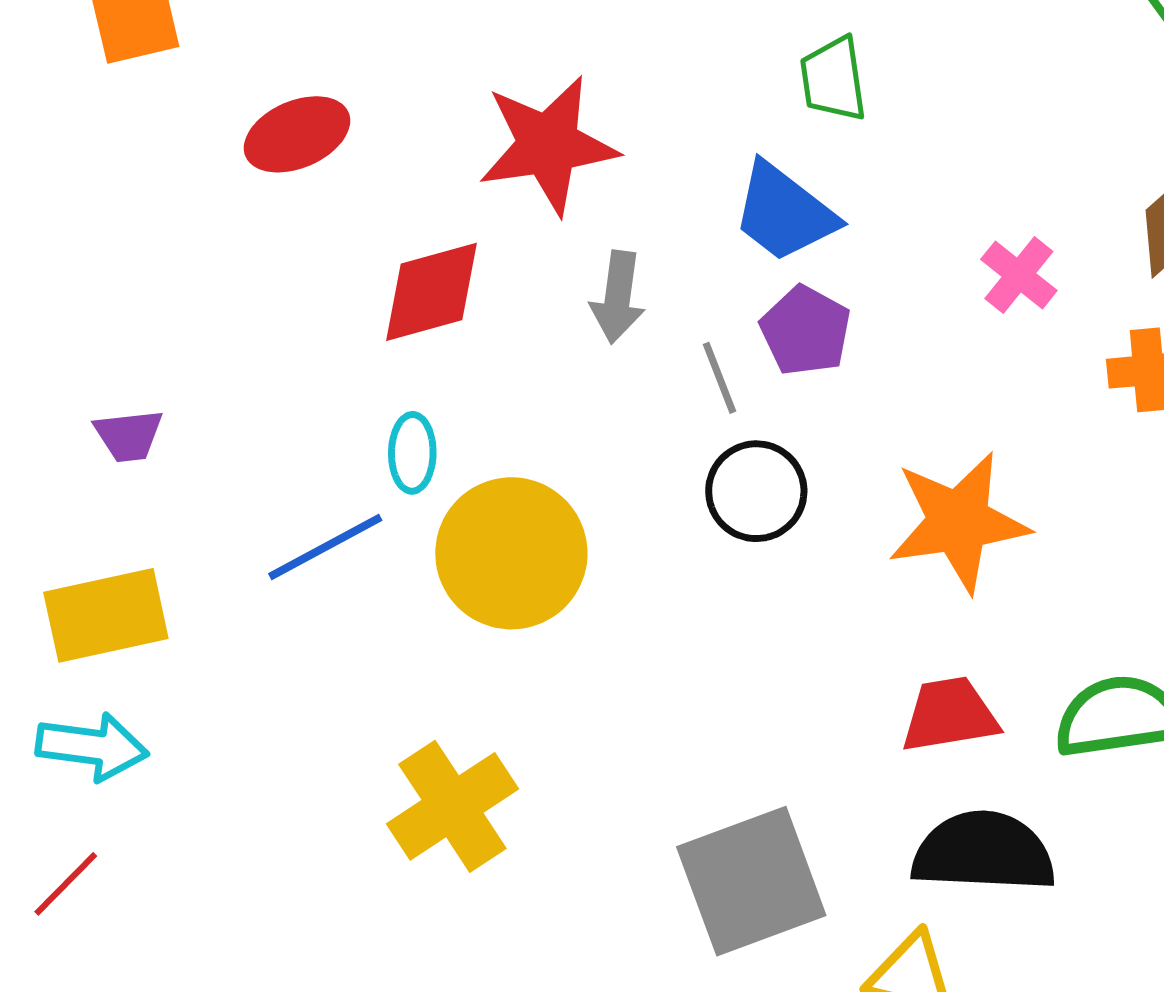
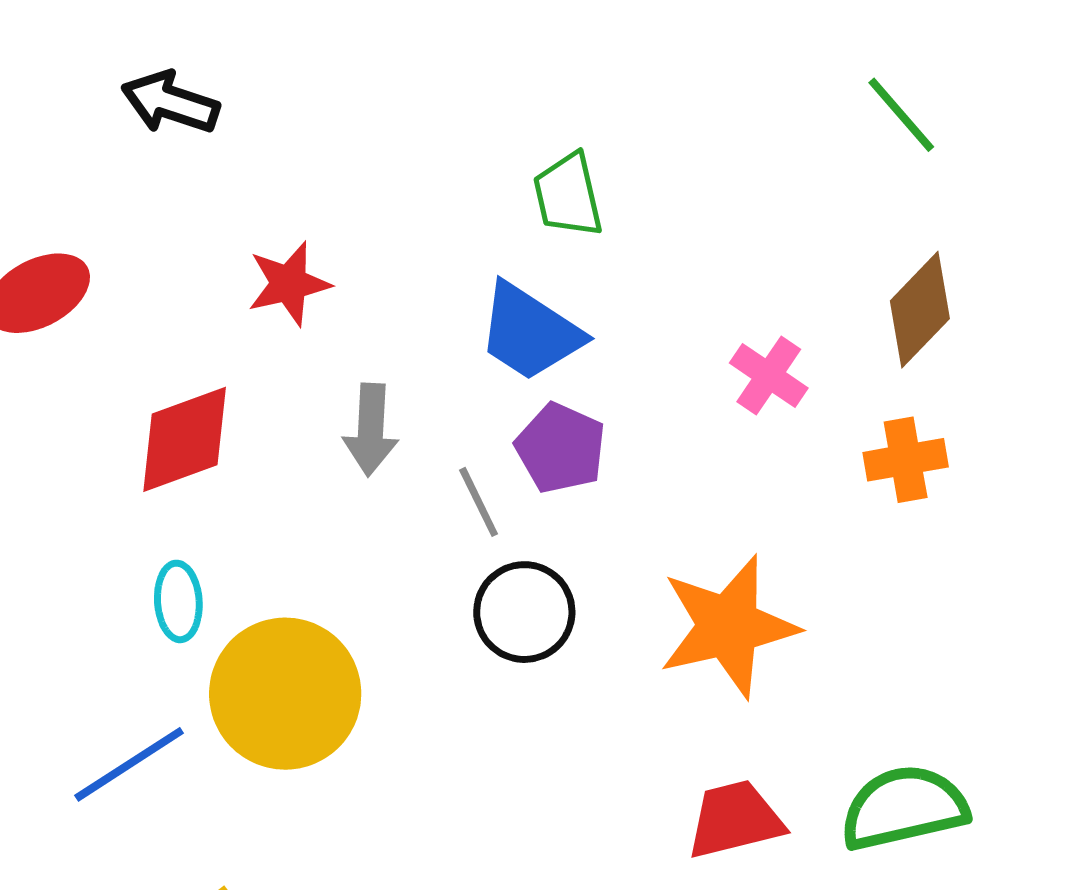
red star: (548, 145) -> (289, 284), size x0.6
blue line: (325, 547) -> (129, 764), moved

